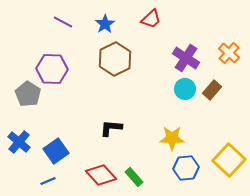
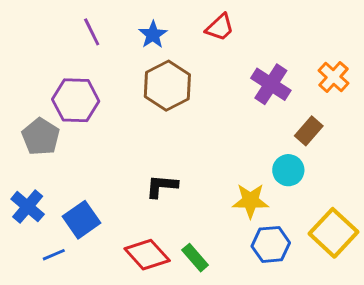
purple line: (63, 22) -> (92, 32), turned 36
cyan circle: (185, 89) -> (288, 170), moved
blue line: (48, 181) -> (54, 255), moved

